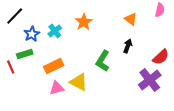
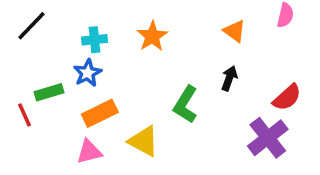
cyan cross: (55, 31) -> (95, 40), moved, turned 32
blue star: (32, 34) -> (88, 73), moved
pink triangle: (57, 88) -> (89, 152), moved

